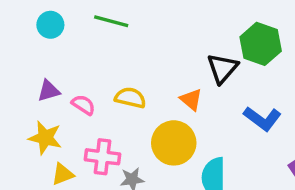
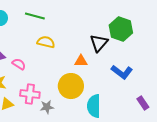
yellow semicircle: (130, 98) -> (46, 42), moved
orange triangle: (191, 100) -> (81, 61), turned -40

